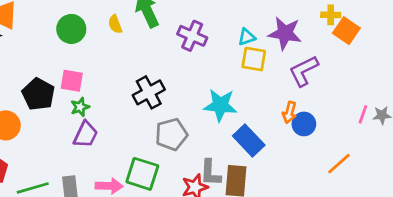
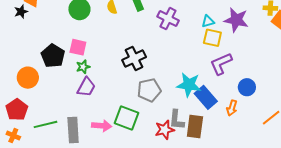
purple L-shape: (304, 71) -> (221, 64), moved
cyan star: (220, 105) -> (189, 85), moved
orange arrow: (289, 112) -> (232, 108), moved

